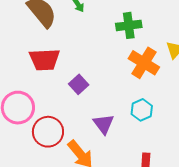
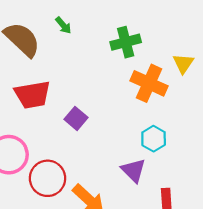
purple triangle: (104, 124) -> (133, 170), moved

